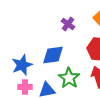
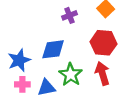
purple cross: (68, 24) -> (69, 15), turned 32

